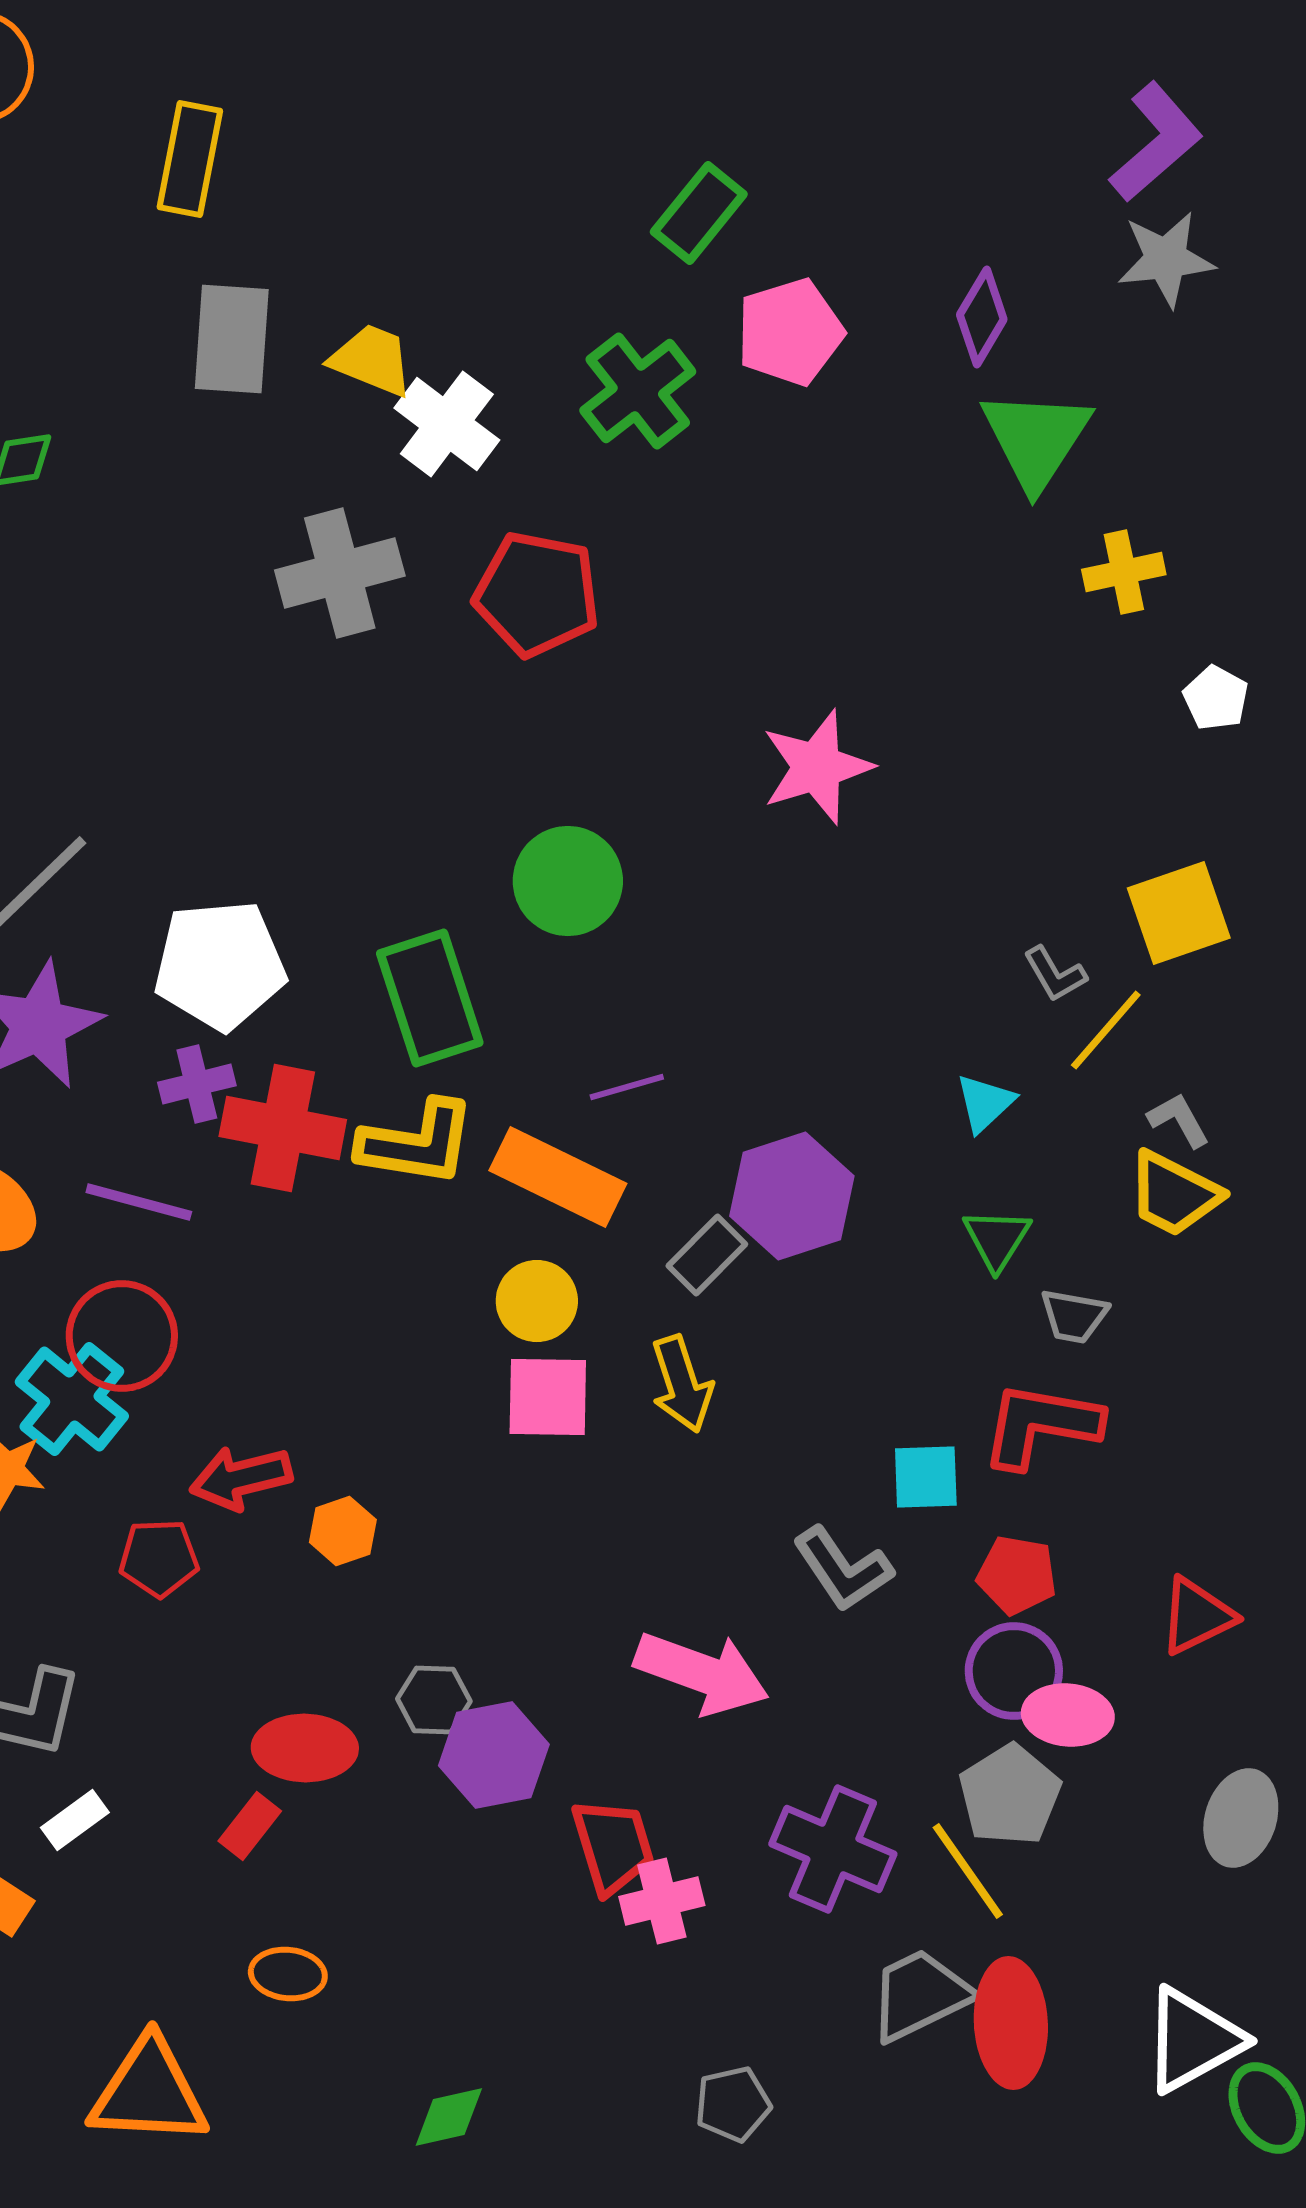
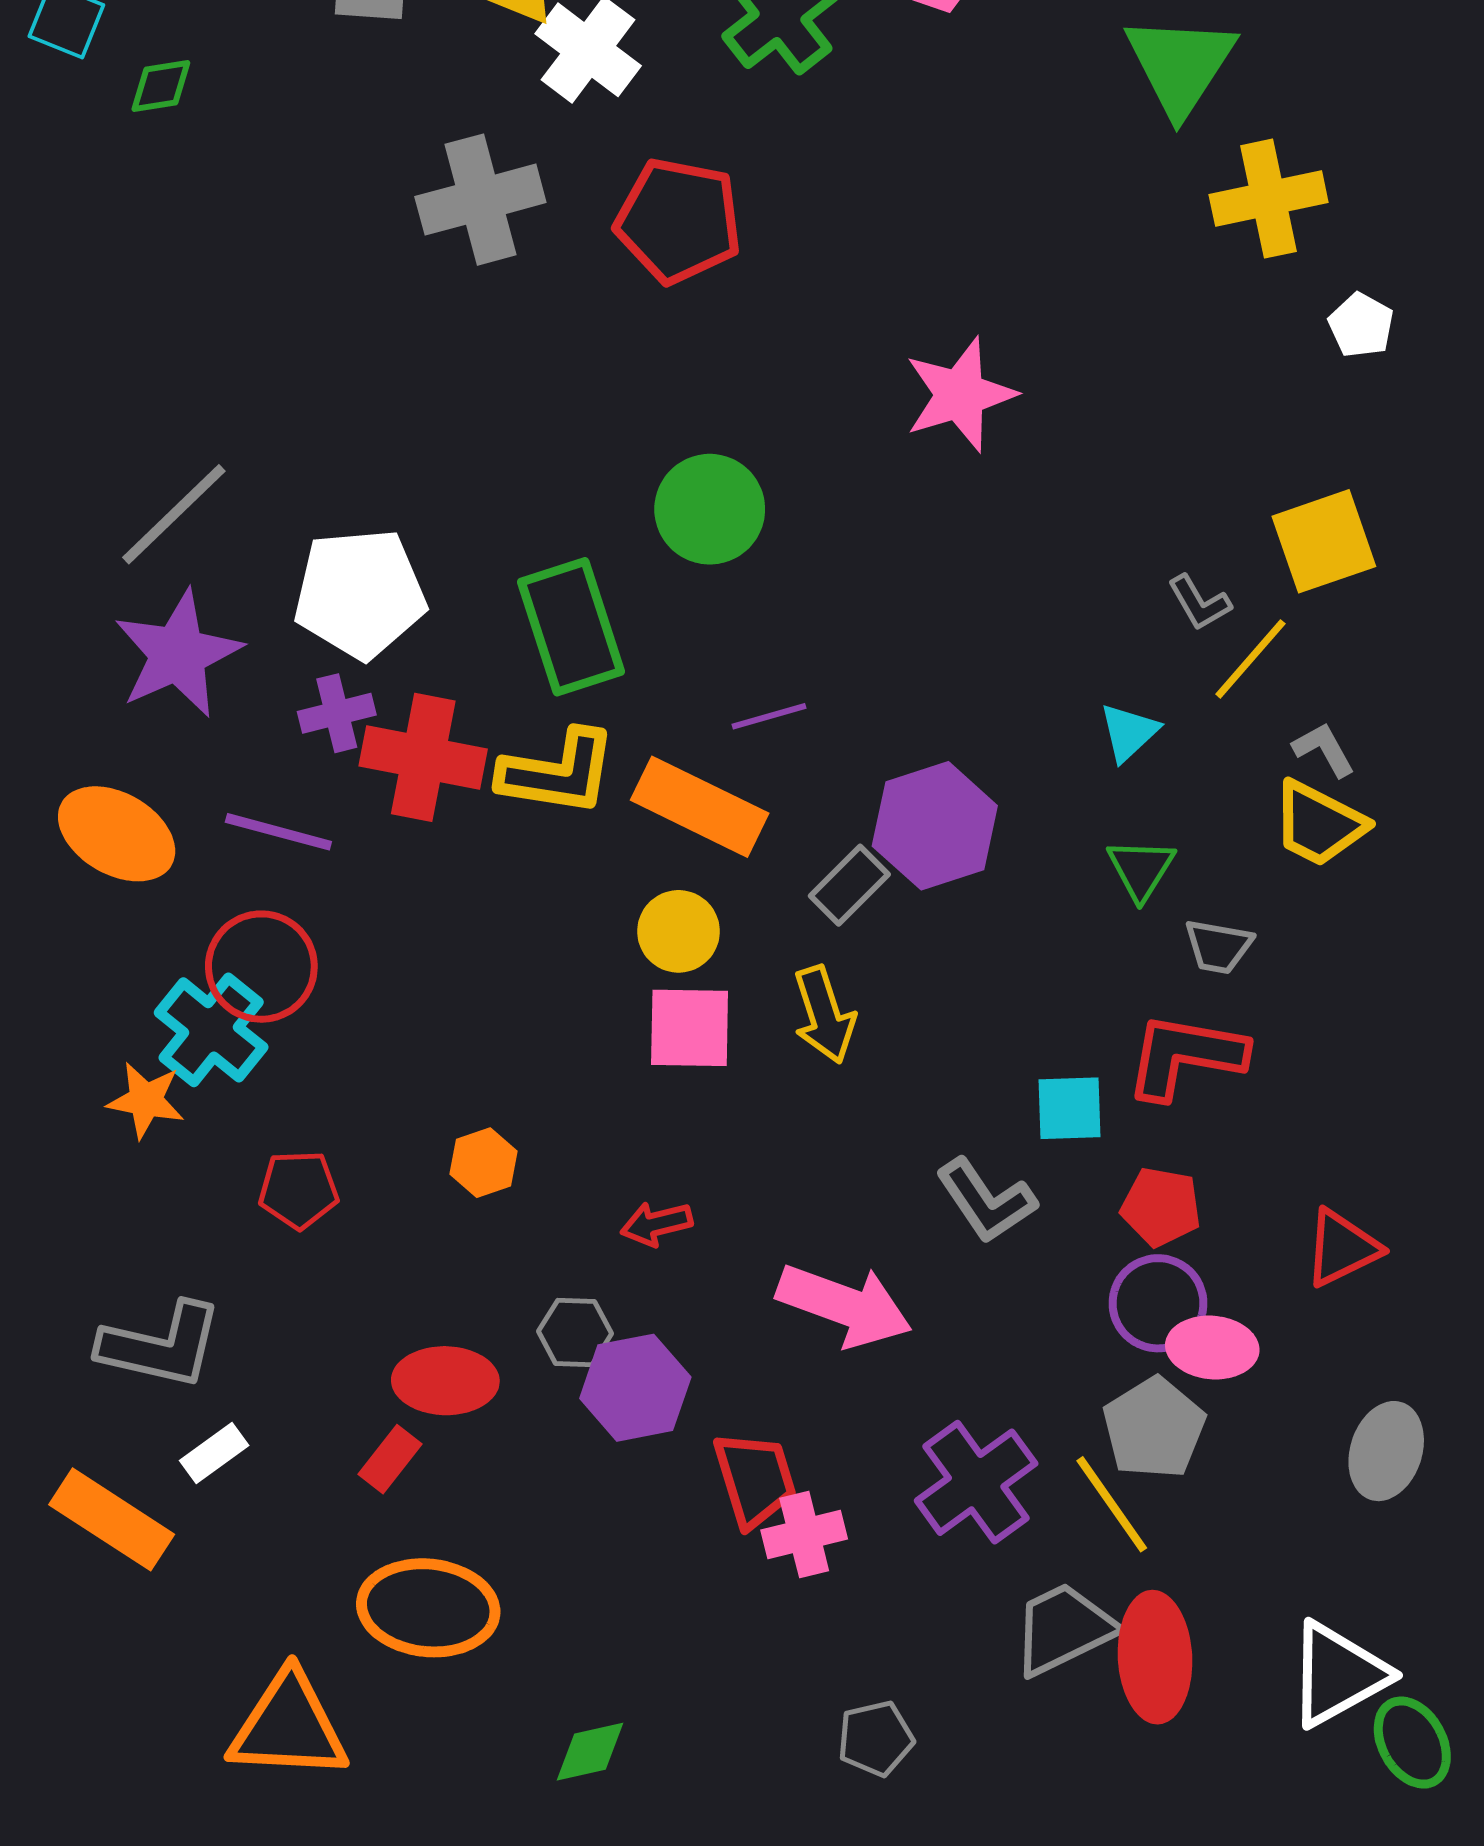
yellow cross: (1124, 572) -> (1269, 199), size x1.4
red arrow: (241, 1478) -> (656, 1224), moved, size x0.7
purple cross: (833, 1849) -> (976, 1482), turned 31
orange ellipse: (288, 1974) -> (428, 1608), size x1.8

